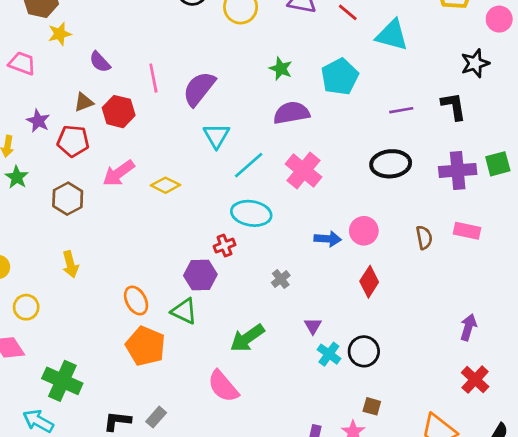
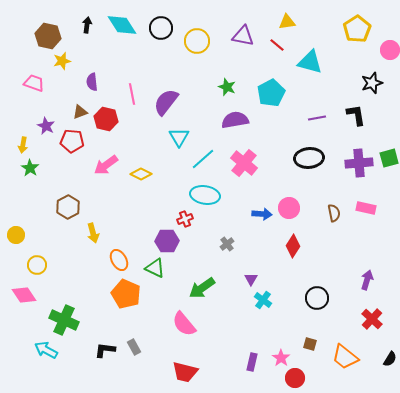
purple semicircle: (100, 62) -> (92, 82), turned 36
brown hexagon: (68, 199) -> (68, 207), moved
yellow arrow: (70, 264) -> (93, 233), moved
black circle: (364, 351) -> (317, 298), moved
brown square: (372, 406) -> (310, 344), moved
gray rectangle: (156, 417) -> (134, 347), turned -70

